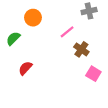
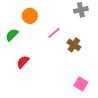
pink line: (67, 32) -> (54, 33), moved
pink square: (93, 74) -> (81, 84), moved

